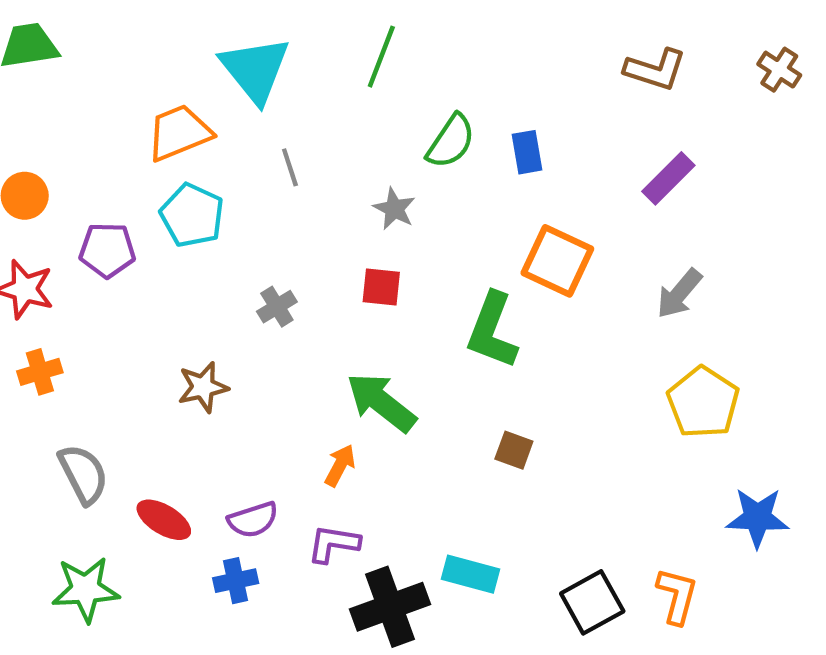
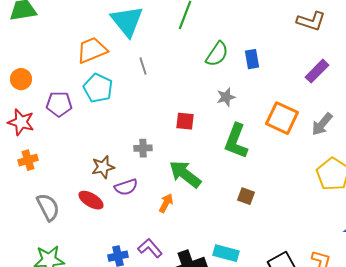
gray star: (394, 209) -> (226, 97), moved, turned 30
orange square: (557, 261) -> (282, 118), moved
gray cross: (277, 307) -> (143, 148), moved, turned 30
red ellipse: (164, 520) -> (91, 200), moved
purple semicircle: (253, 520) -> (126, 187), moved
purple L-shape: (333, 544) -> (150, 248), moved, turned 40

